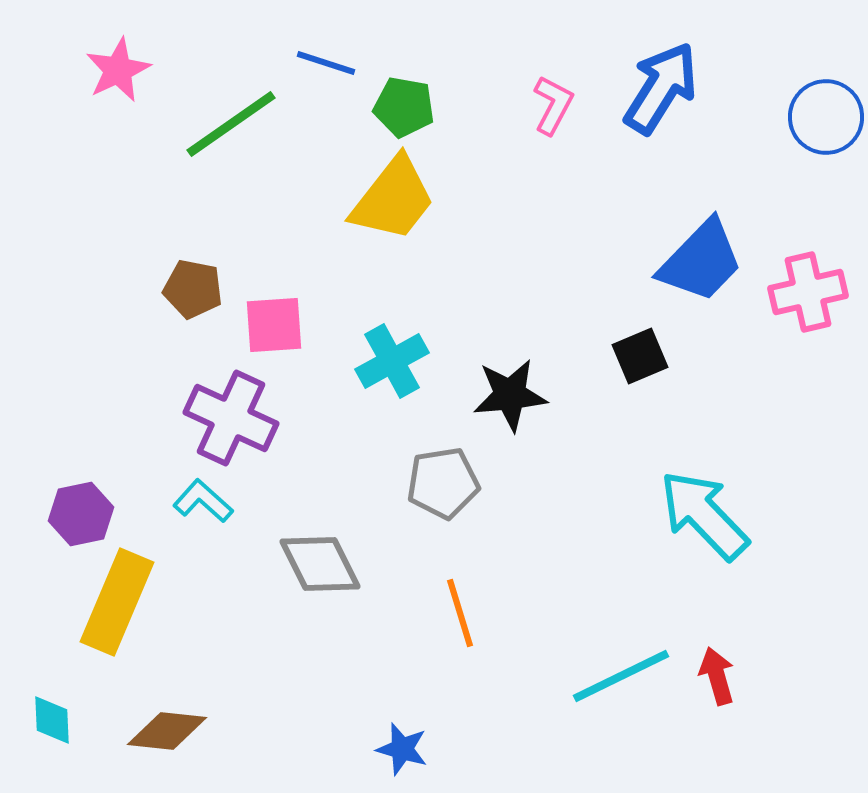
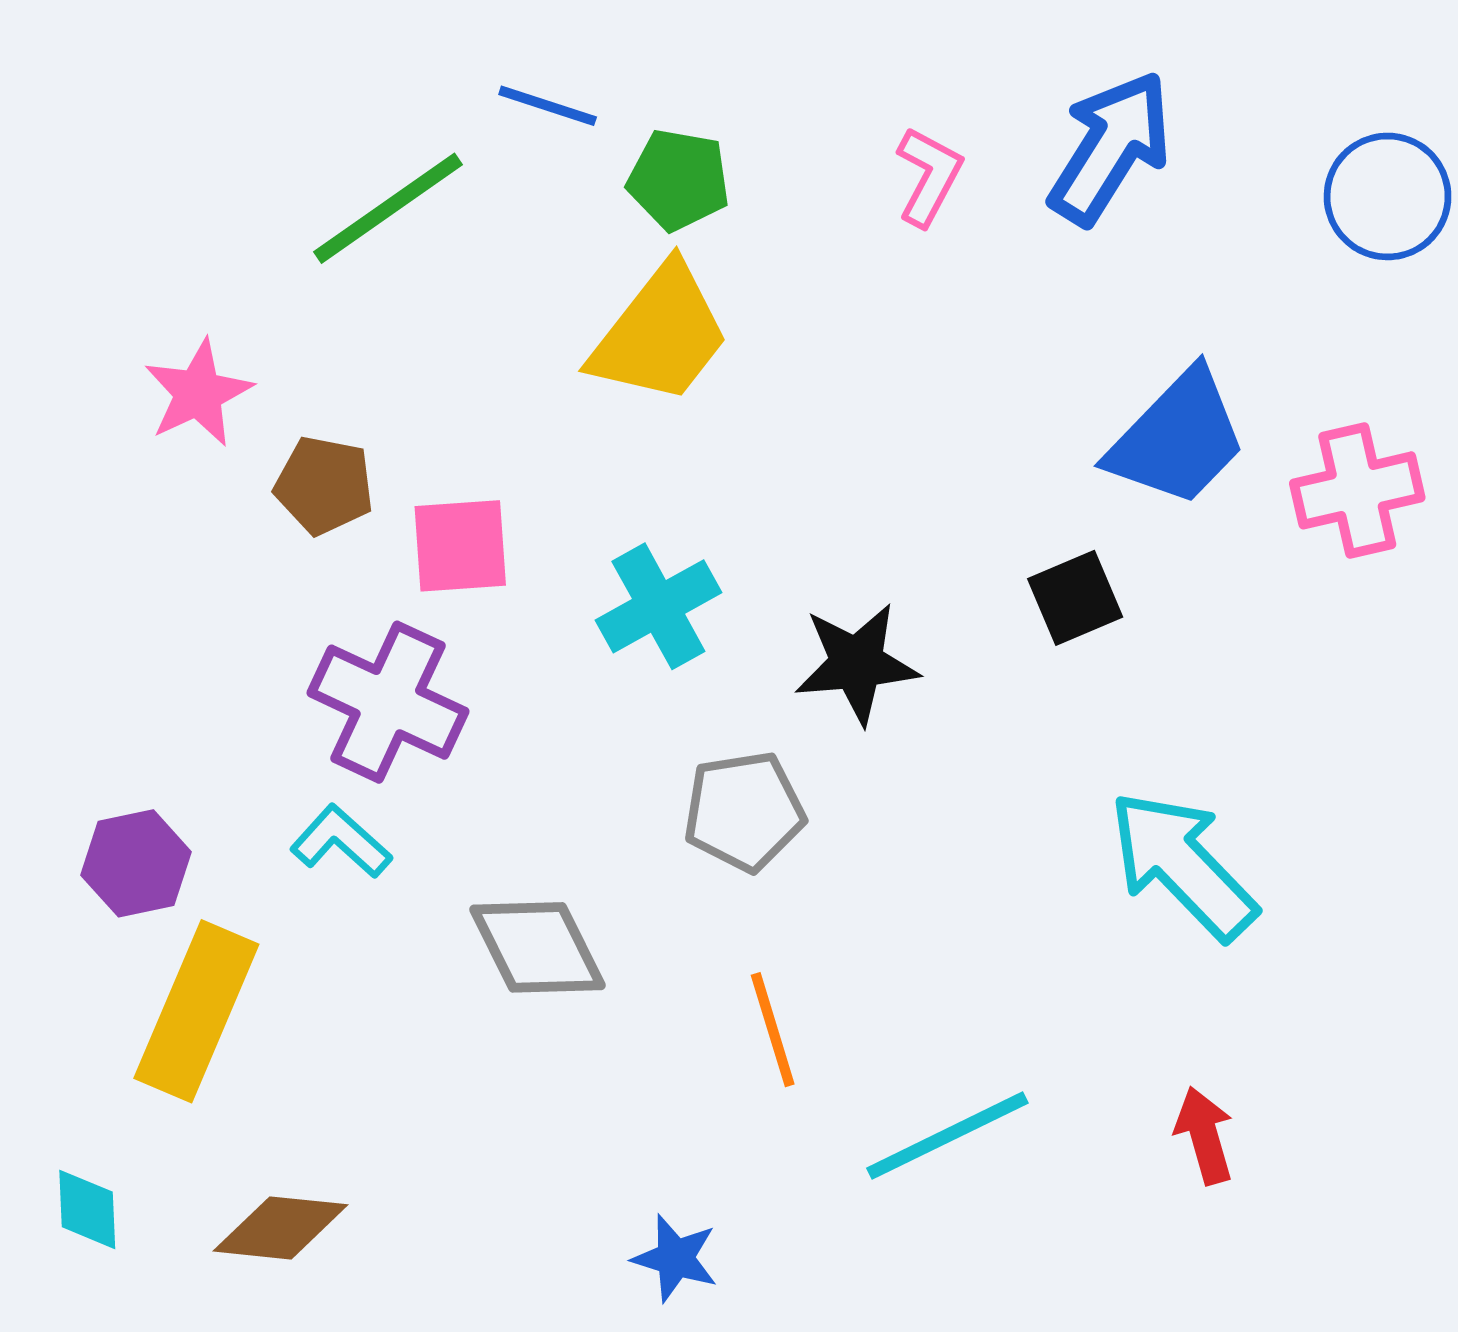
pink star: (118, 70) -> (198, 393), moved
cyan line: (621, 676) -> (947, 1136), moved

